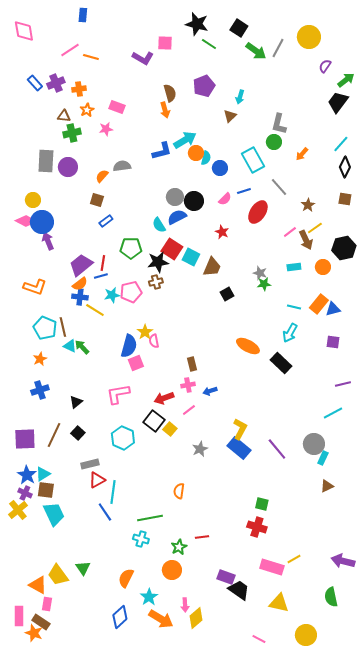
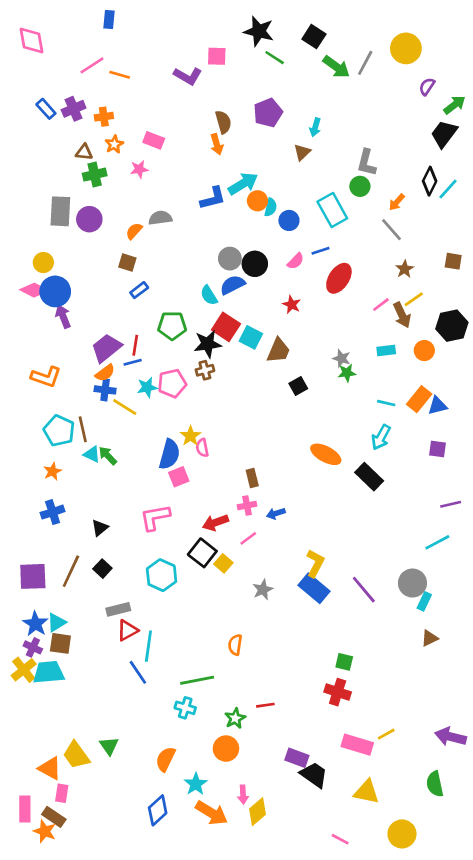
black diamond: (345, 167) -> (430, 181), moved
gray line: (279, 187) -> (391, 230), moved
cyan trapezoid: (54, 514) -> (49, 672), moved, turned -70

